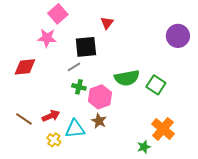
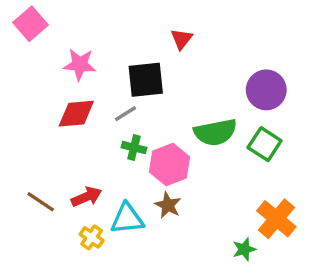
pink square: (58, 14) -> (31, 24), moved
purple circle: (178, 36) -> (266, 90), moved
red diamond: (25, 67) -> (76, 114), moved

